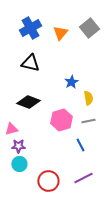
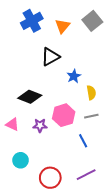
black triangle: (30, 63) -> (50, 57), moved, turned -42
pink triangle: (11, 129) -> (12, 124), turned 40
purple star: (18, 146) -> (40, 125), moved

